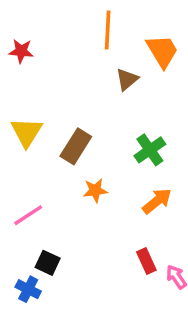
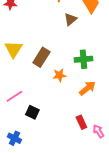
green cross: (150, 150) -> (83, 59), turned 30
orange star: (95, 190) -> (59, 75), moved
black square: (48, 263) -> (32, 112), moved

